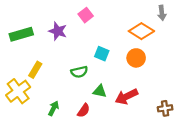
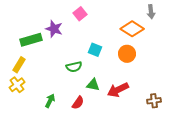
green rectangle: (21, 34) -> (31, 40), moved
yellow rectangle: (35, 70) -> (19, 65), moved
yellow cross: (18, 91) -> (17, 85), size x0.7

